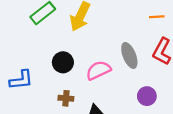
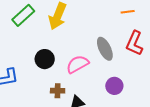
purple circle: (147, 96) -> (114, 86), moved
brown cross: (66, 98) -> (58, 91), moved

